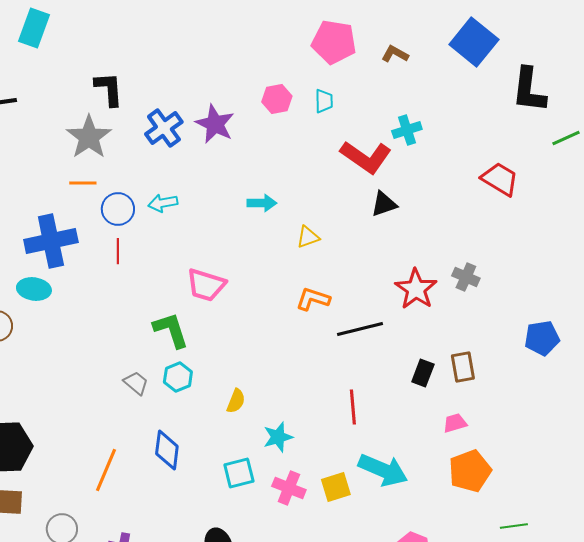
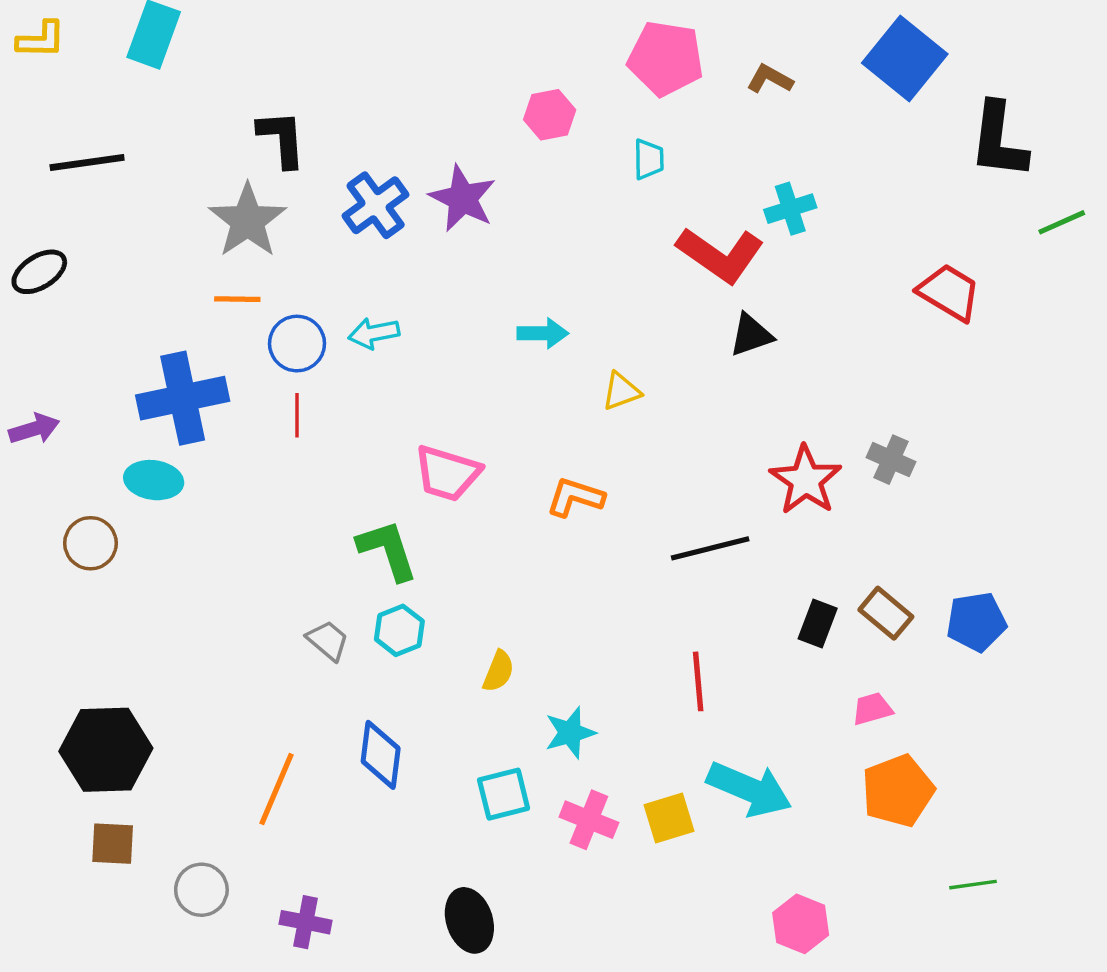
pink hexagon: (277, 99) -> (550, 115), moved
orange L-shape: (313, 299) -> (575, 497), moved
blue pentagon: (542, 338) -> (976, 622), moved
brown rectangle: (463, 367) -> (886, 613), turned -40

